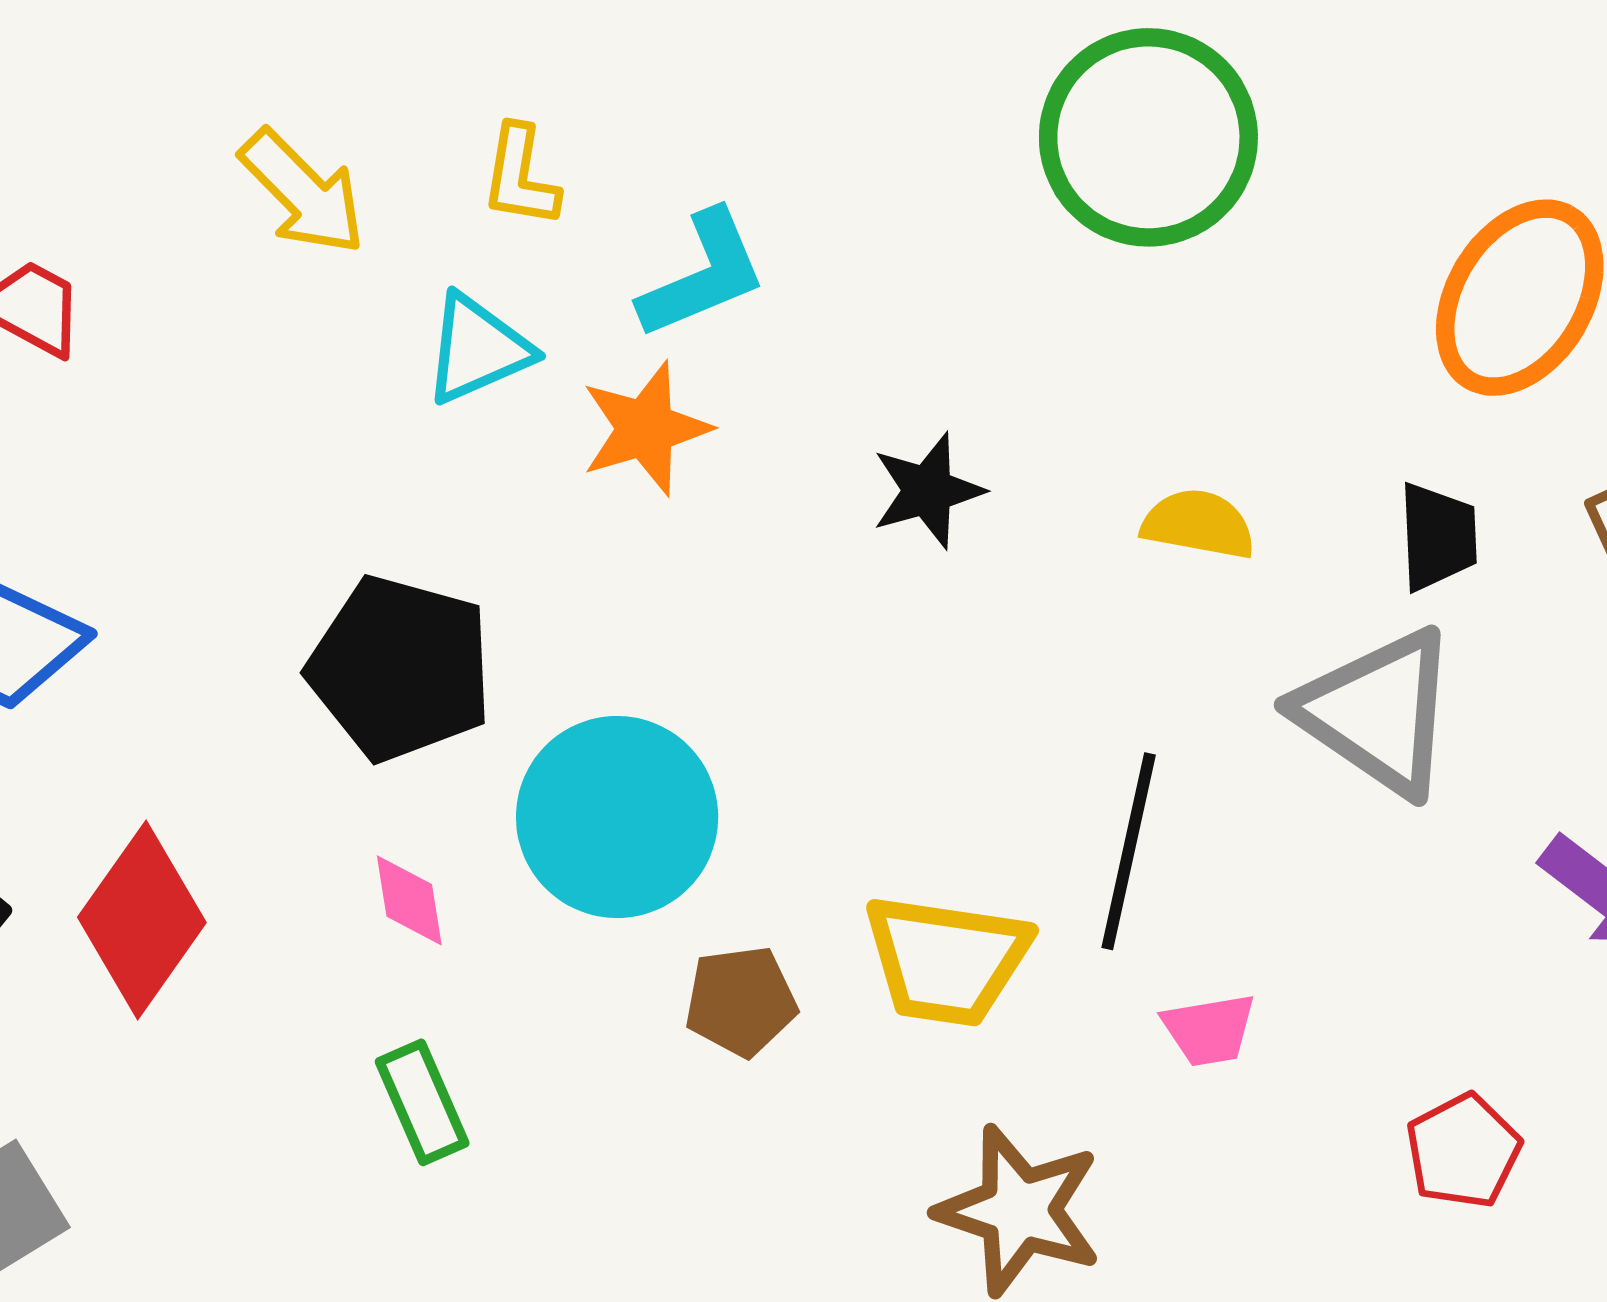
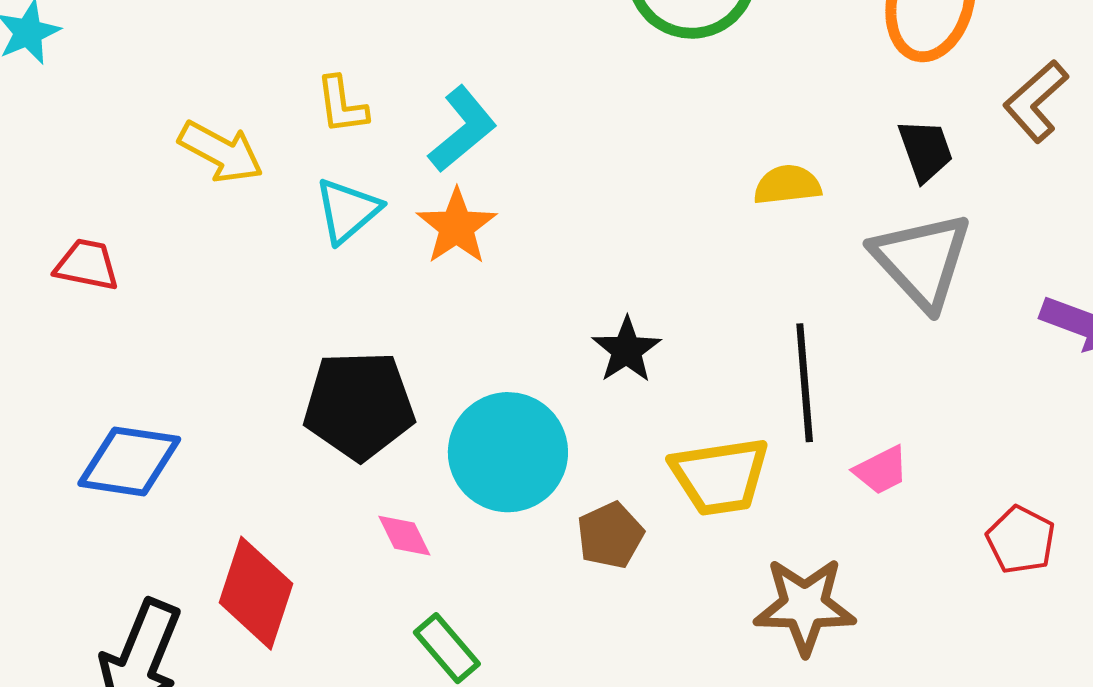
black star: (928, 491) -> (627, 350), moved
gray triangle: (1378, 712) -> (922, 260), turned 30
red pentagon: (1463, 1151) -> (1021, 540), moved

